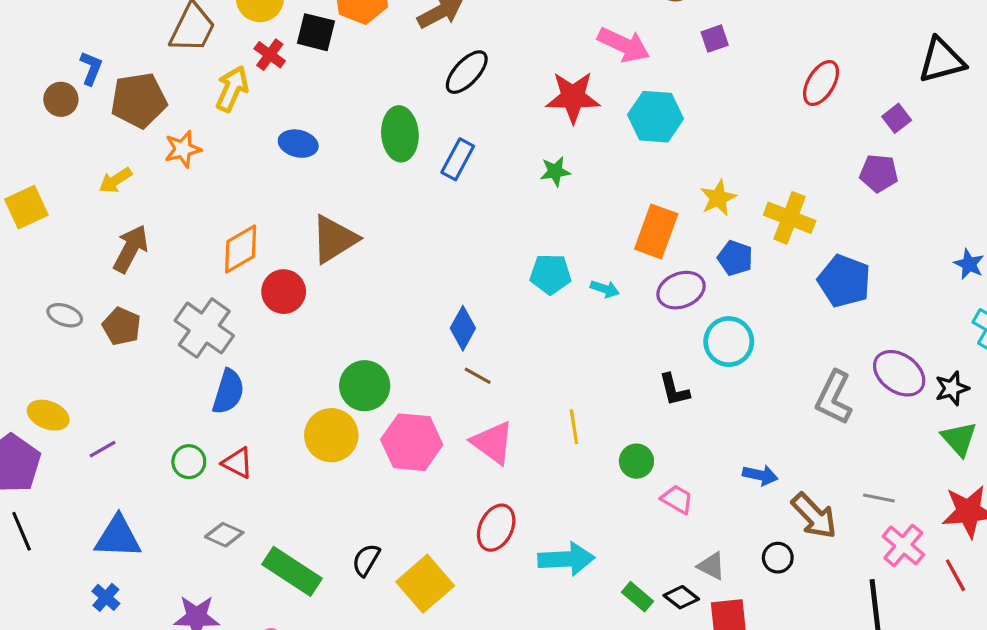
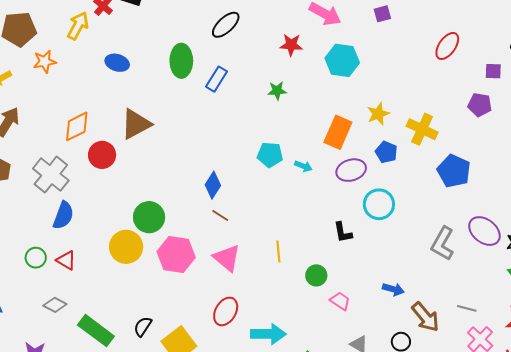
red star: (573, 97) -> (291, 45), size x0.7
purple square: (897, 118) -> (493, 71), turned 36

